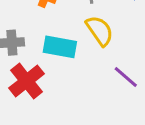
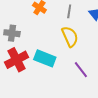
cyan rectangle: (60, 47) -> (45, 58), moved

